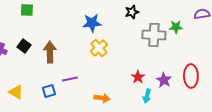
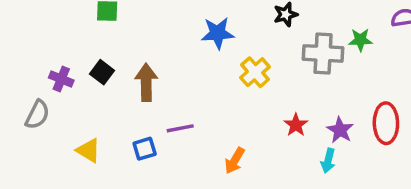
yellow cross: (99, 48) -> (255, 72), moved
cyan arrow: (147, 96) -> (328, 161), moved
orange arrow: (102, 98) -> (235, 161), turned 112

